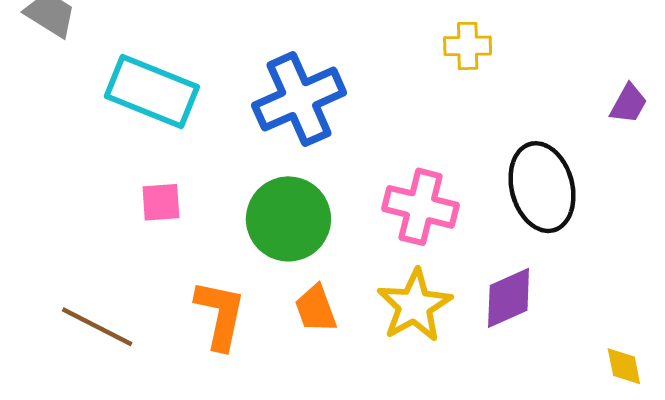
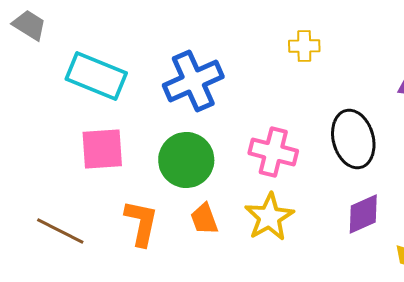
pink square: (161, 202) -> (102, 149), size x1.6
purple diamond: (509, 298) -> (363, 214), moved

